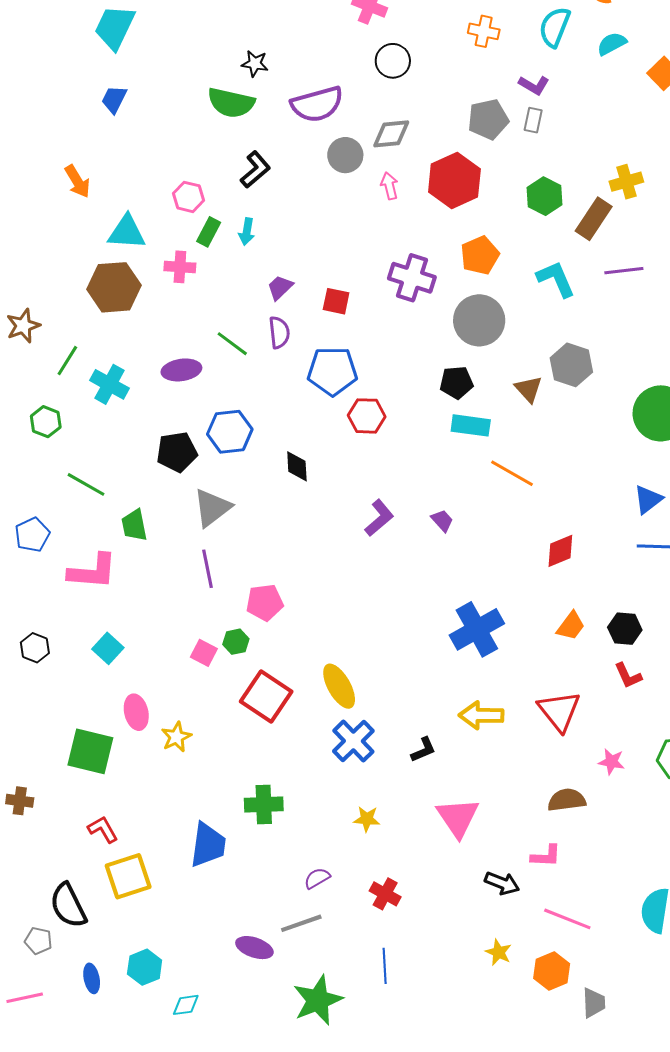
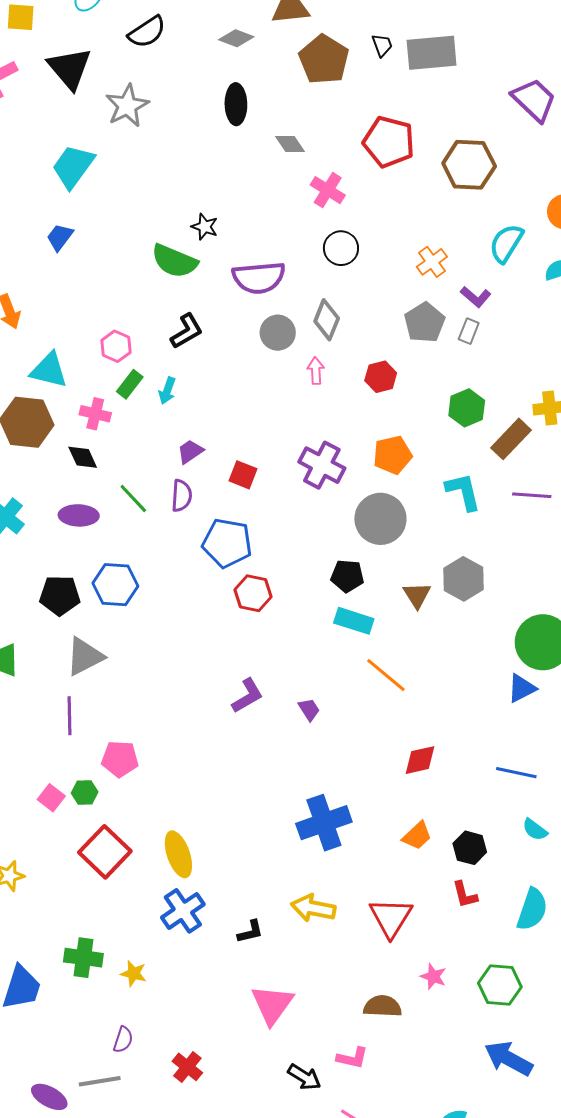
orange cross: (484, 31) -> (432, 262), moved, turned 32
gray pentagon: (488, 119) -> (425, 322), turned -30
gray diamond: (391, 134) -> (327, 320), turned -72
red hexagon: (454, 181) -> (381, 377), size x0.6
black diamond: (297, 466) -> (83, 457), moved, turned -32
blue triangle: (648, 500) -> (522, 688), moved
yellow star: (367, 819) -> (134, 973), moved
purple semicircle: (317, 878) -> (123, 1040), turned 128

